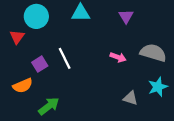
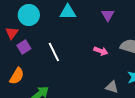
purple square: (40, 64) -> (24, 47), moved
orange semicircle: (23, 86) -> (17, 76), turned -36

